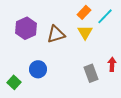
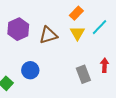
cyan line: (105, 16) -> (99, 27), moved

